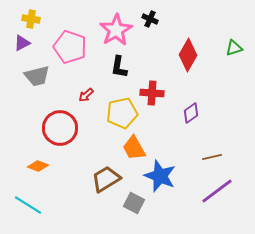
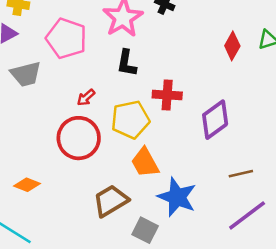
red diamond: (188, 55) -> (232, 46), moved, size x0.7
purple diamond: (191, 113) -> (215, 120), size x1.5
red circle: (60, 128) -> (79, 138), moved

